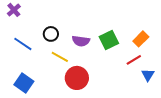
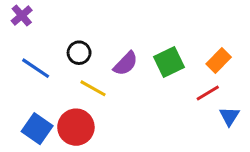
purple semicircle: (81, 41) -> (126, 64), turned -54
red circle: (77, 78) -> (76, 127), moved

